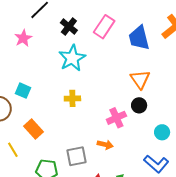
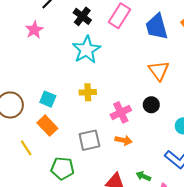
cyan square: (23, 91) -> (48, 99), moved
black circle: (139, 105) -> (151, 105), moved
pink cross: (116, 118) -> (121, 112), moved
gray square: (77, 156) -> (89, 140), moved

